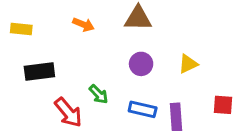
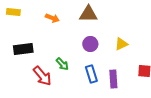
yellow rectangle: (21, 29) -> (13, 12), moved
blue rectangle: (143, 109) -> (91, 74), turned 60

